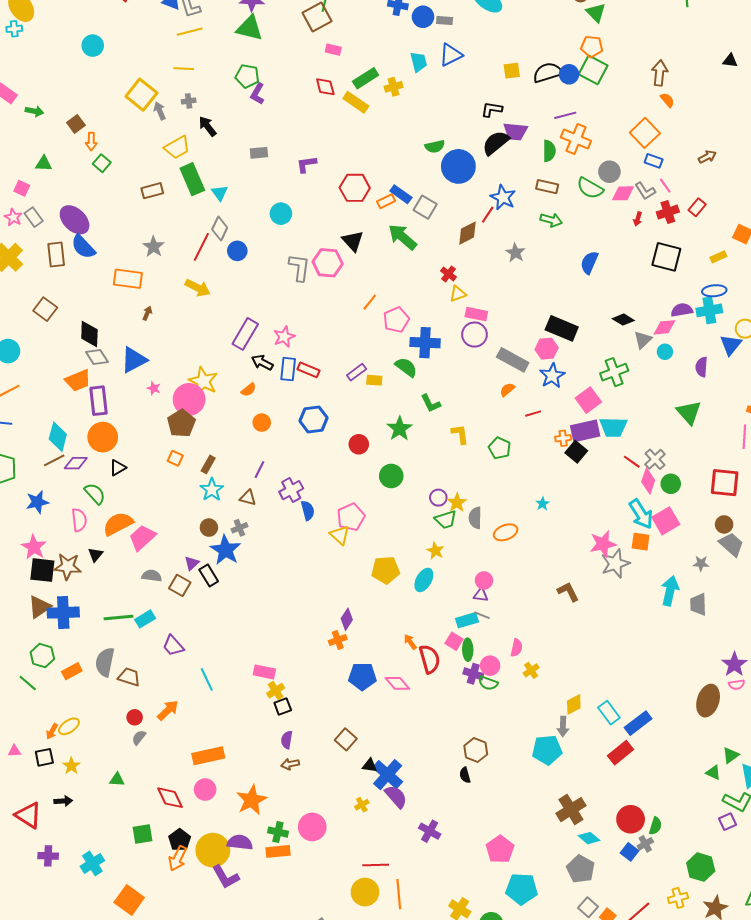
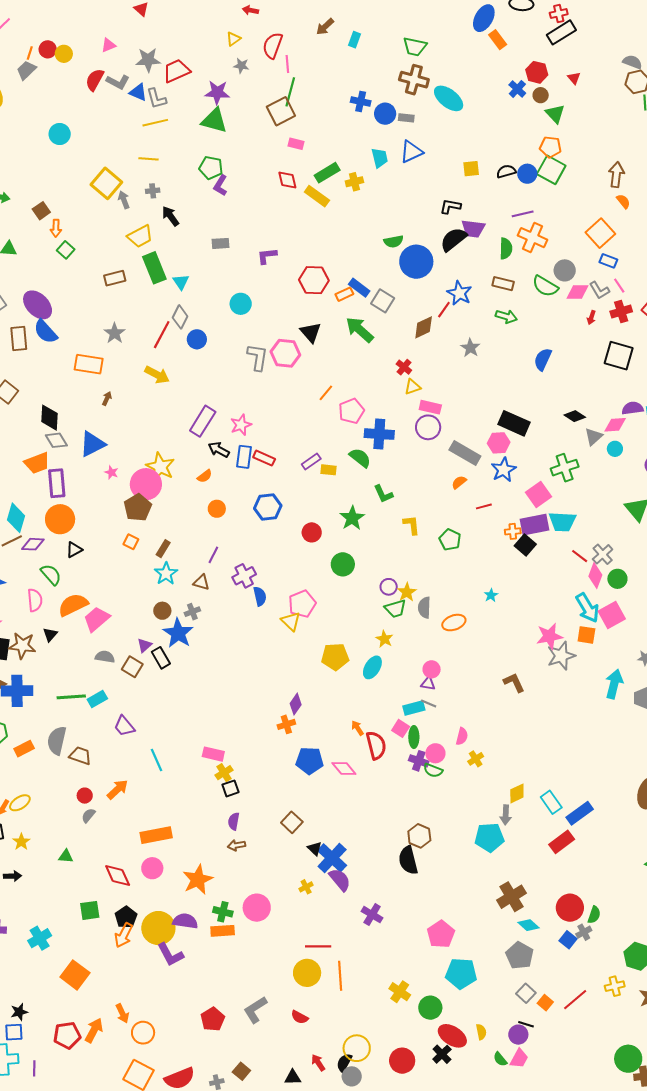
black semicircle: (548, 73) -> (506, 171), size x0.7
black triangle: (370, 765) -> (315, 849), turned 35
black semicircle: (465, 775) -> (408, 860), size x1.8

